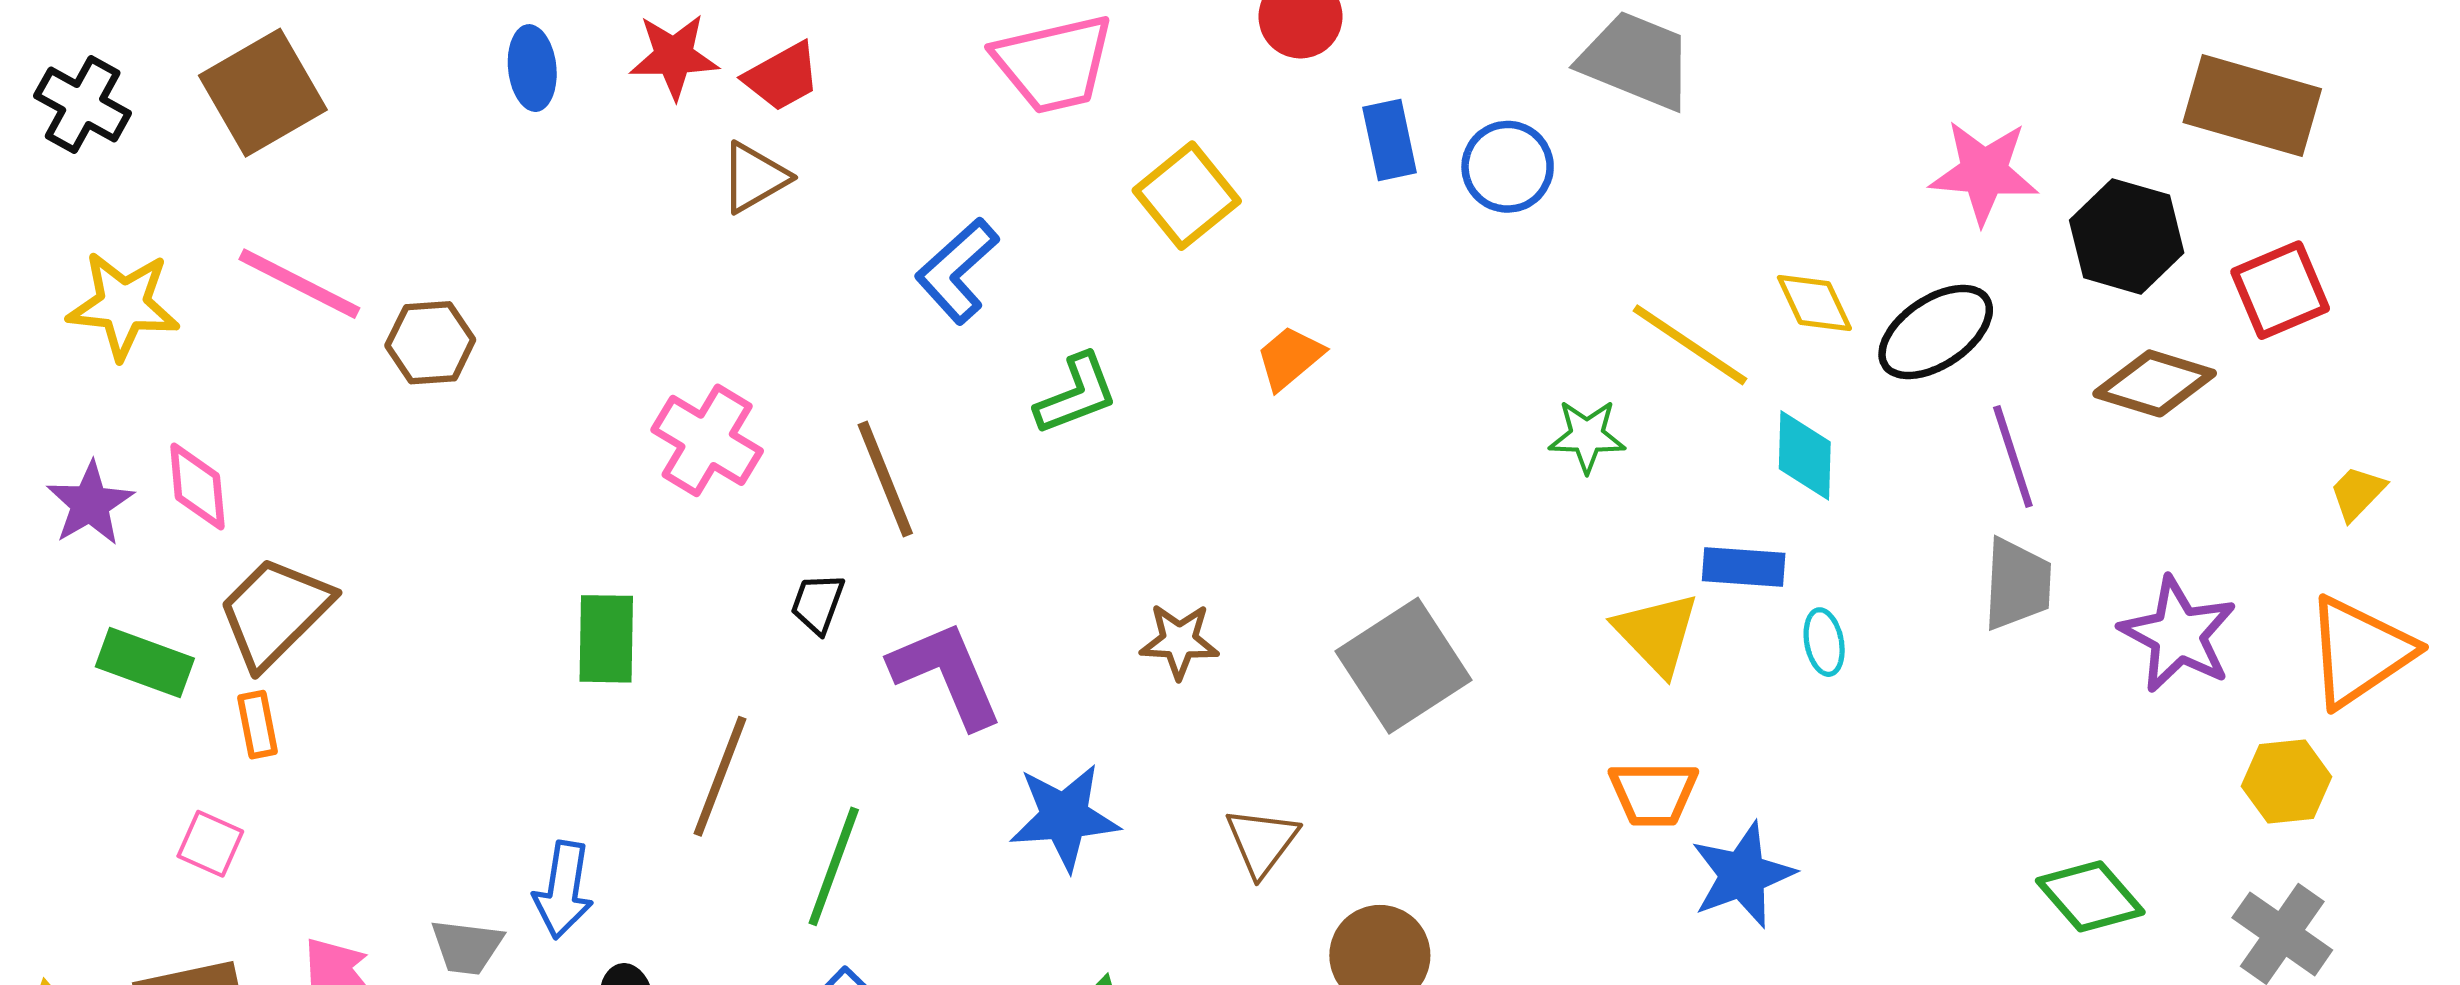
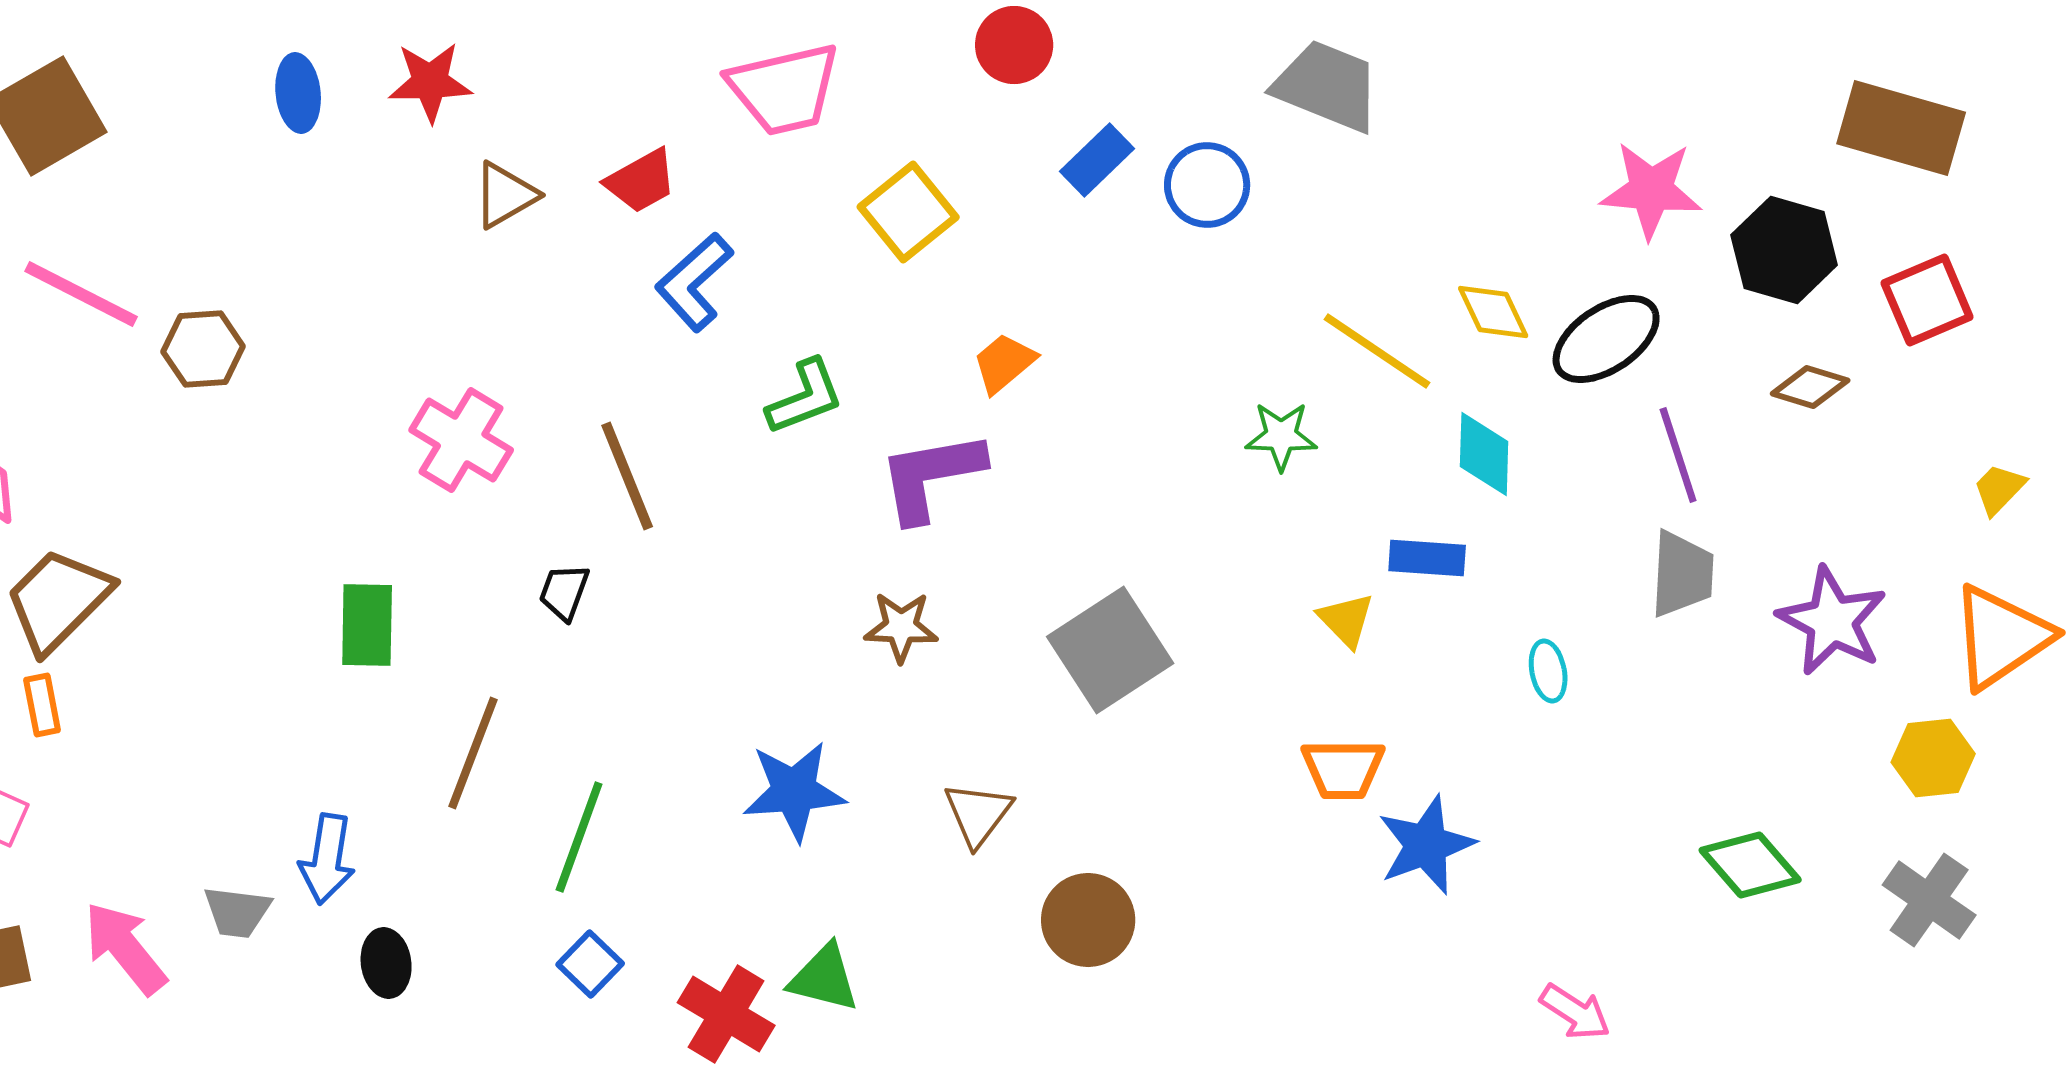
red trapezoid: (782, 77) -> (641, 181), moved
blue rectangle: (1390, 140) -> (1097, 160), turned 58
brown diamond: (2155, 383) -> (1810, 387), size x0.7
yellow triangle: (1657, 633) -> (1346, 620), size x0.7
cyan ellipse: (1824, 642) -> (1548, 671), moved
purple L-shape: (946, 674) -> (931, 476), moved, turned -77

